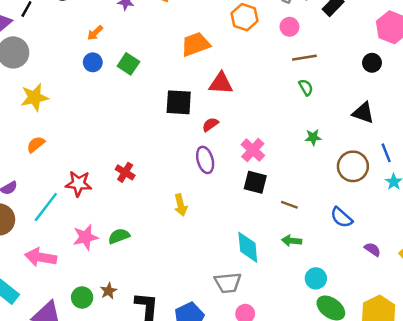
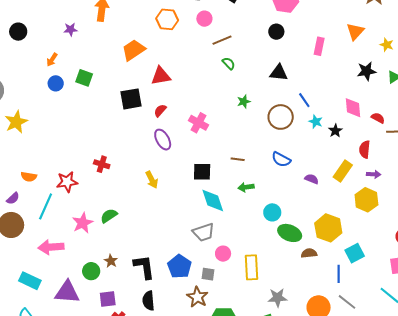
orange semicircle: (36, 144) -> (29, 177), moved, turned -119
black square: (255, 182) -> (202, 172), moved

